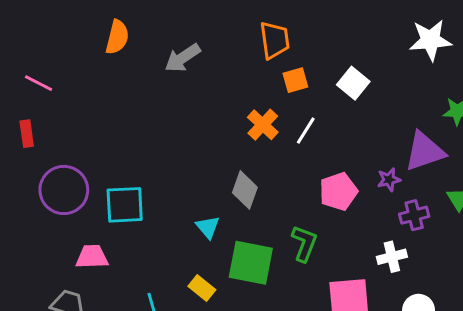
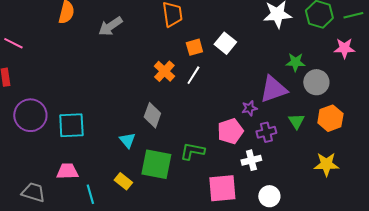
orange square: (295, 80) -> (194, 47), moved
pink pentagon: (338, 191) -> (230, 131), moved
green L-shape: (304, 243) -> (192, 151), turned -100
pink trapezoid: (92, 257) -> (67, 171), moved

